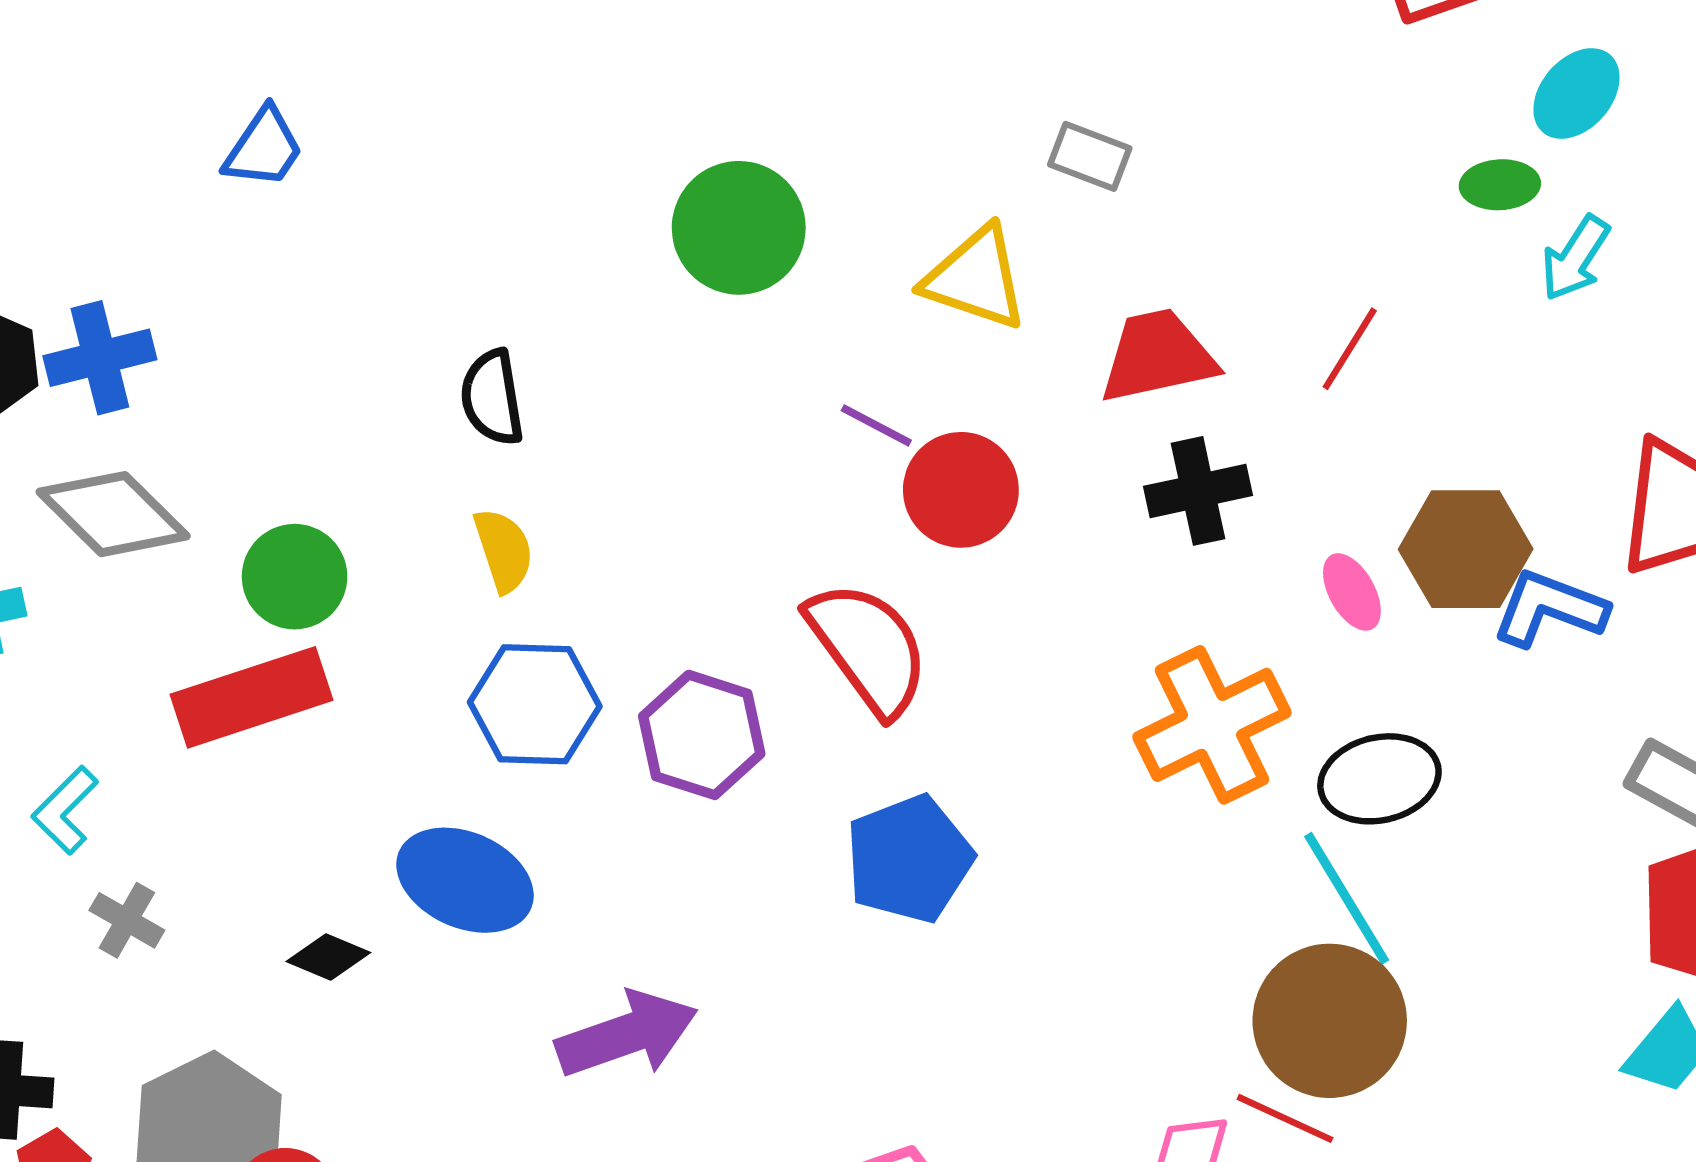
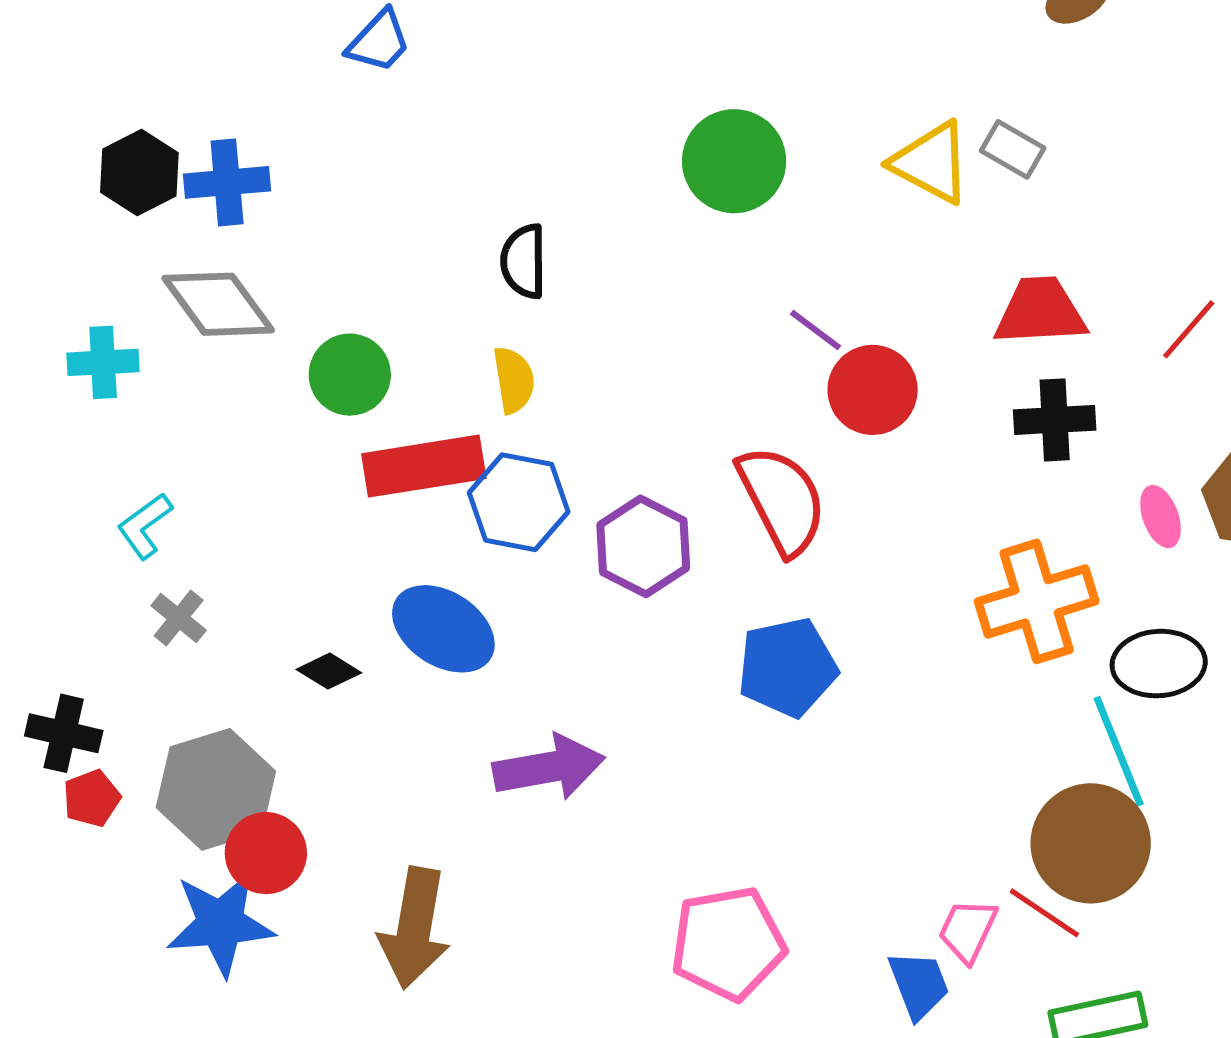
yellow triangle: (976, 278) -> (931, 163), moved
red rectangle: (252, 697) -> (424, 466), moved

